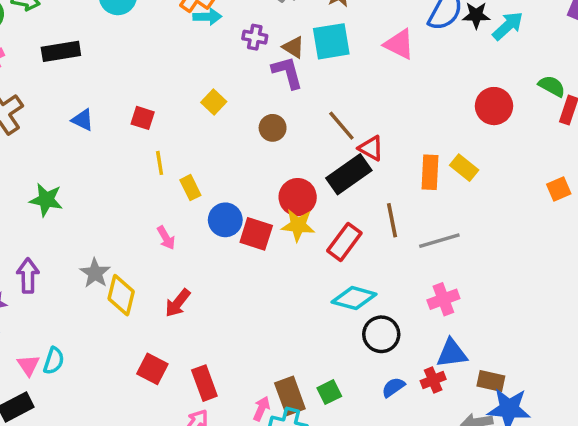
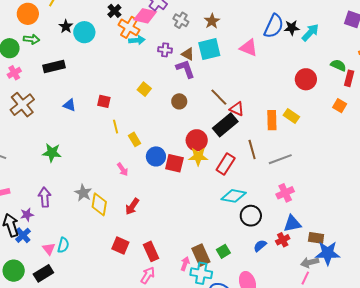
orange square: (559, 189) -> (340, 106), moved, turned -32

